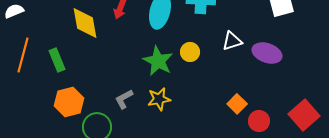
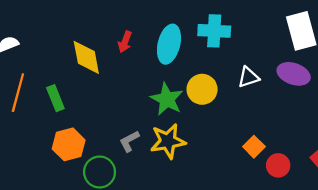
yellow circle: (190, 52) -> (202, 89), size x1.4
purple ellipse: (267, 53) -> (294, 74), moved
yellow star: (159, 99) -> (168, 141), size x1.4

